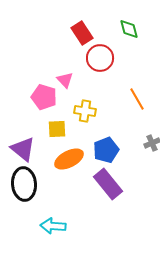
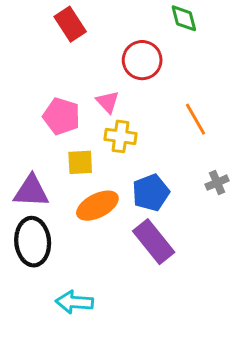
red rectangle: (82, 33) -> (70, 24), moved
pink triangle: (65, 80) -> (108, 102), moved
purple triangle: (23, 149) -> (31, 191), turned -36

